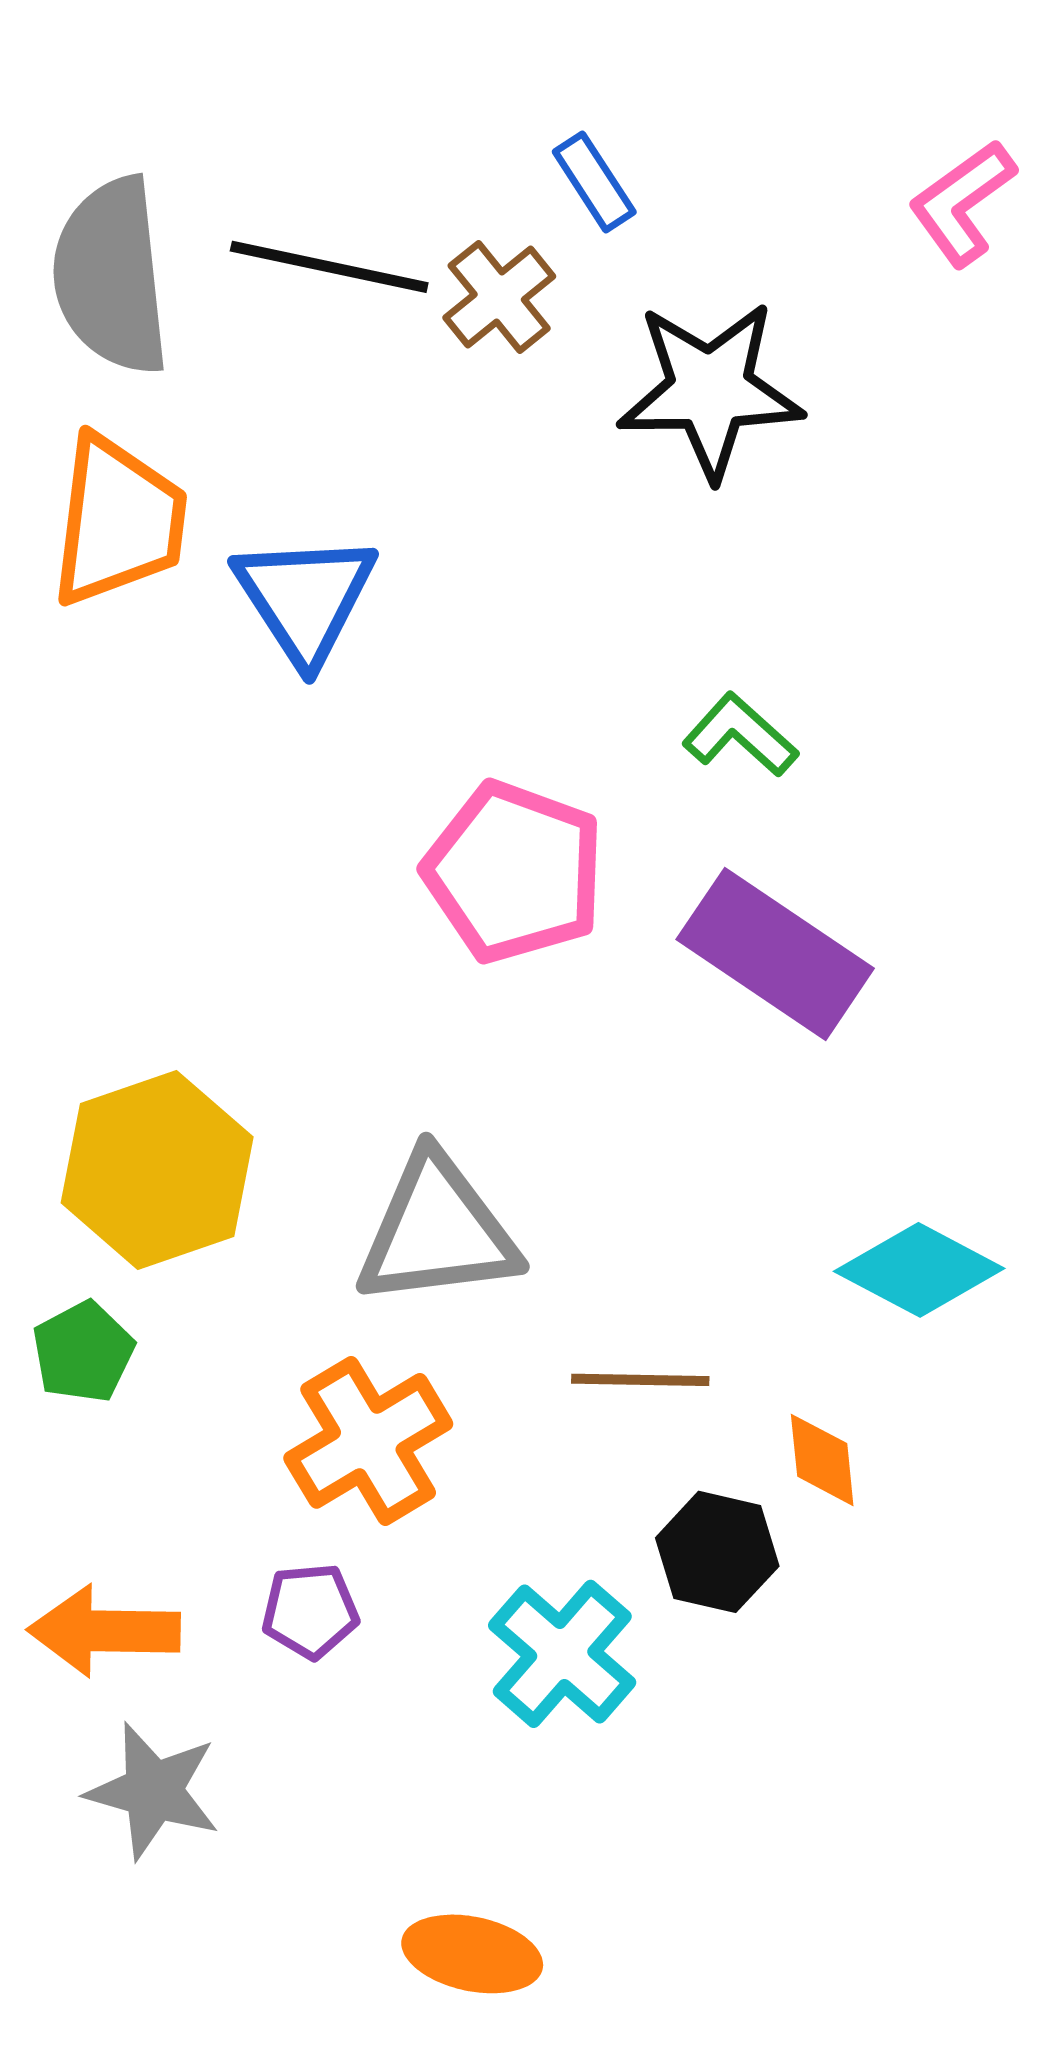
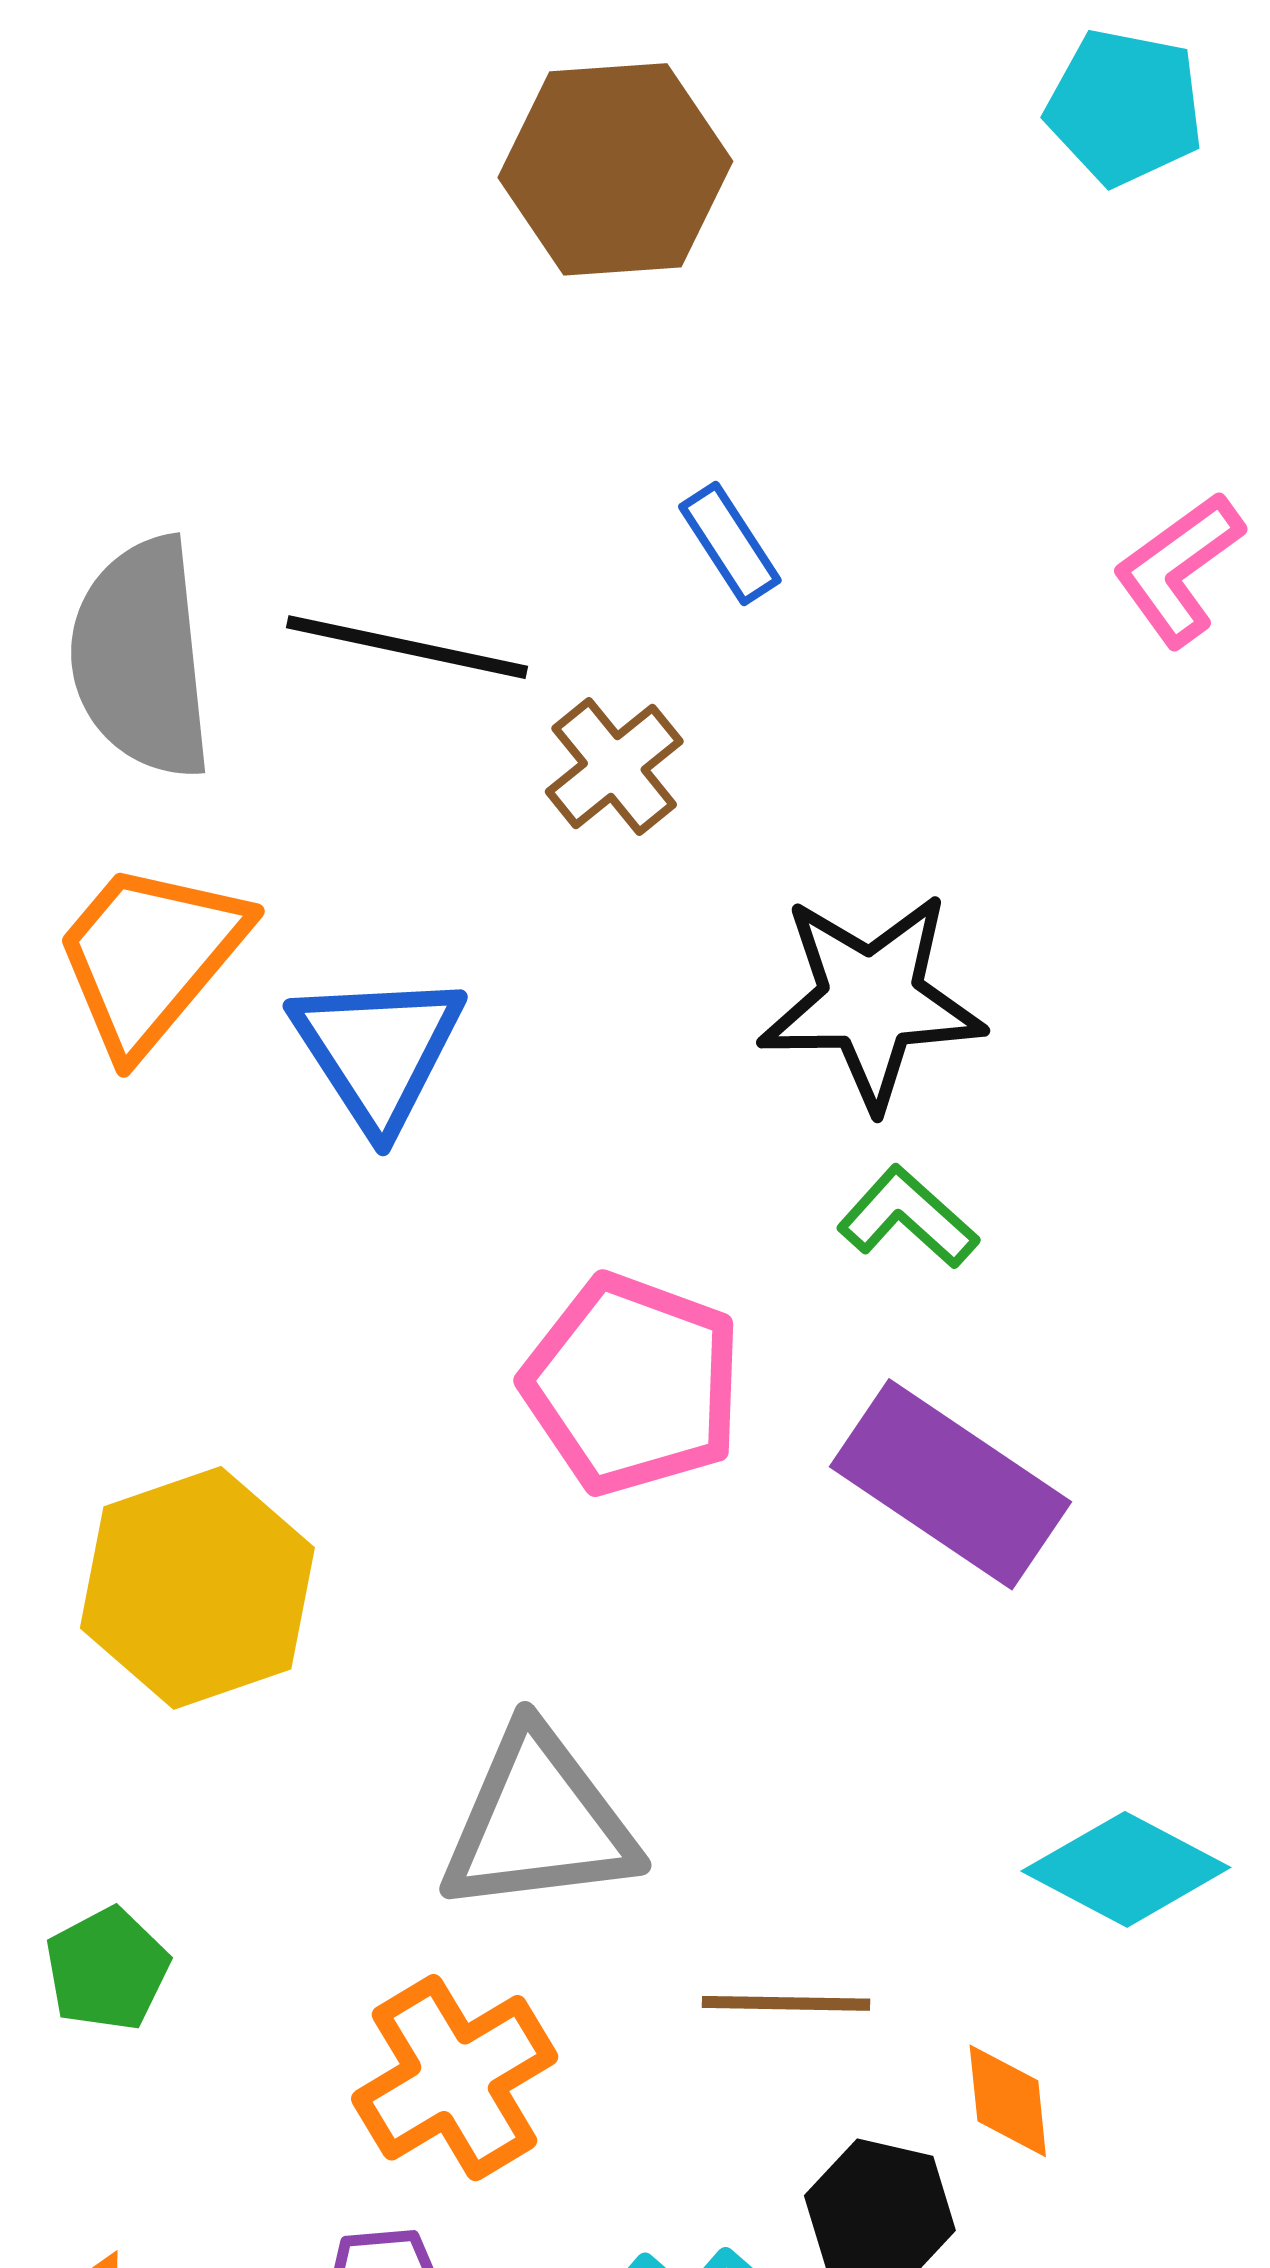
brown cross: (499, 297) -> (614, 766), moved
black star: (710, 390) -> (871, 1000), moved
orange trapezoid: (118, 521) -> (150, 957), turned -147
yellow hexagon: (157, 1170) -> (197, 1588), moved

